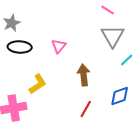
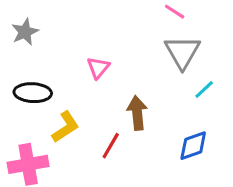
black ellipse: (20, 47) -> (33, 93), moved
red line: (86, 109) -> (111, 146), moved

